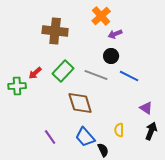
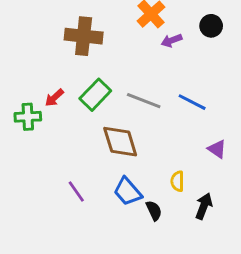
black circle: (111, 56) -> (211, 26), moved
black arrow: (151, 131) -> (204, 206), moved

